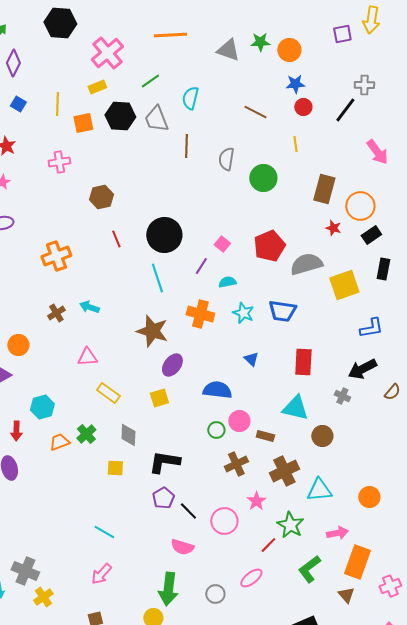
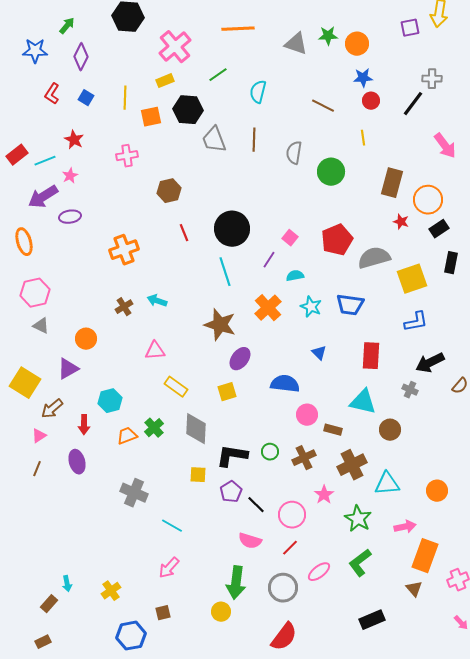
gray trapezoid: (156, 119) -> (214, 140), moved
orange cross: (200, 314) -> (268, 308), turned 32
blue L-shape: (371, 328) -> (416, 322), moved
green circle: (216, 430) -> (270, 452), moved
gray diamond: (128, 435) -> (196, 429), size x1.4
yellow square: (115, 468) -> (198, 475), moved
red line: (268, 545) -> (290, 548), moved
green L-shape: (309, 569) -> (360, 563), moved
gray cross: (25, 571) -> (134, 493), moved
gray circle: (215, 594) -> (283, 588), size x1.5

